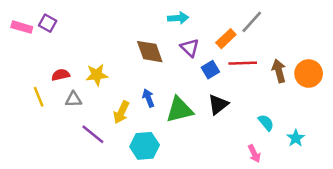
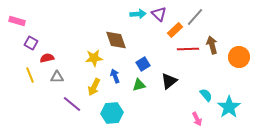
purple square: (48, 23) -> (31, 43), moved
purple triangle: (190, 48) -> (159, 14), moved
blue square: (210, 70) -> (143, 64), moved
brown arrow: (279, 71) -> (212, 45), moved
yellow star: (97, 75) -> (94, 58), moved
green triangle: (179, 110) -> (139, 85), size x0.6
cyan star: (296, 138) -> (229, 107), size x1.6

